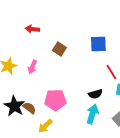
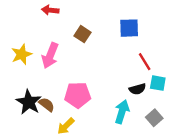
pink arrow: (32, 67) -> (50, 56), size x1.5
black semicircle: (95, 94) -> (137, 89), moved

